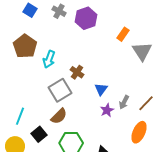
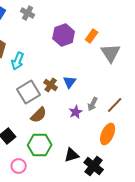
purple hexagon: (86, 18) -> (64, 35), moved
brown cross: (77, 72) -> (51, 85), moved
blue triangle: (101, 89) -> (70, 82), moved
brown semicircle: (59, 116) -> (39, 115), moved

